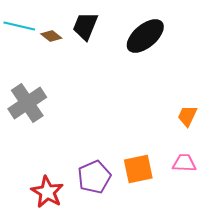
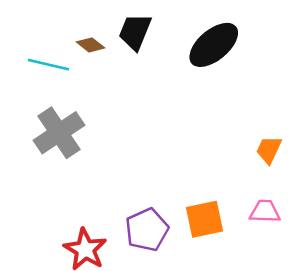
cyan line: (19, 26) -> (49, 65), moved

